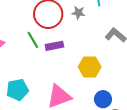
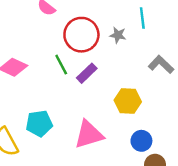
purple rectangle: (54, 46) -> (87, 73), turned -36

